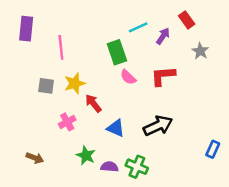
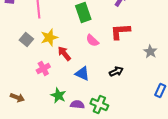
gray star: (200, 51) -> (150, 52), moved
pink semicircle: (128, 77) -> (92, 40), moved
gray square: (46, 86) -> (26, 40), turned 32
black arrow: (158, 126) -> (116, 72), size x0.6

